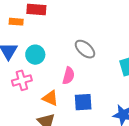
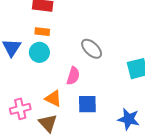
orange rectangle: (16, 22) -> (42, 32), moved
pink cross: (22, 80) -> (20, 109), moved

